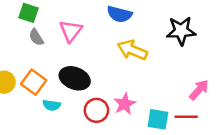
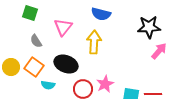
gray semicircle: (36, 37) -> (36, 41), moved
yellow arrow: (132, 50) -> (94, 42), moved, turned 70
pink arrow: (199, 90) -> (159, 51), moved

